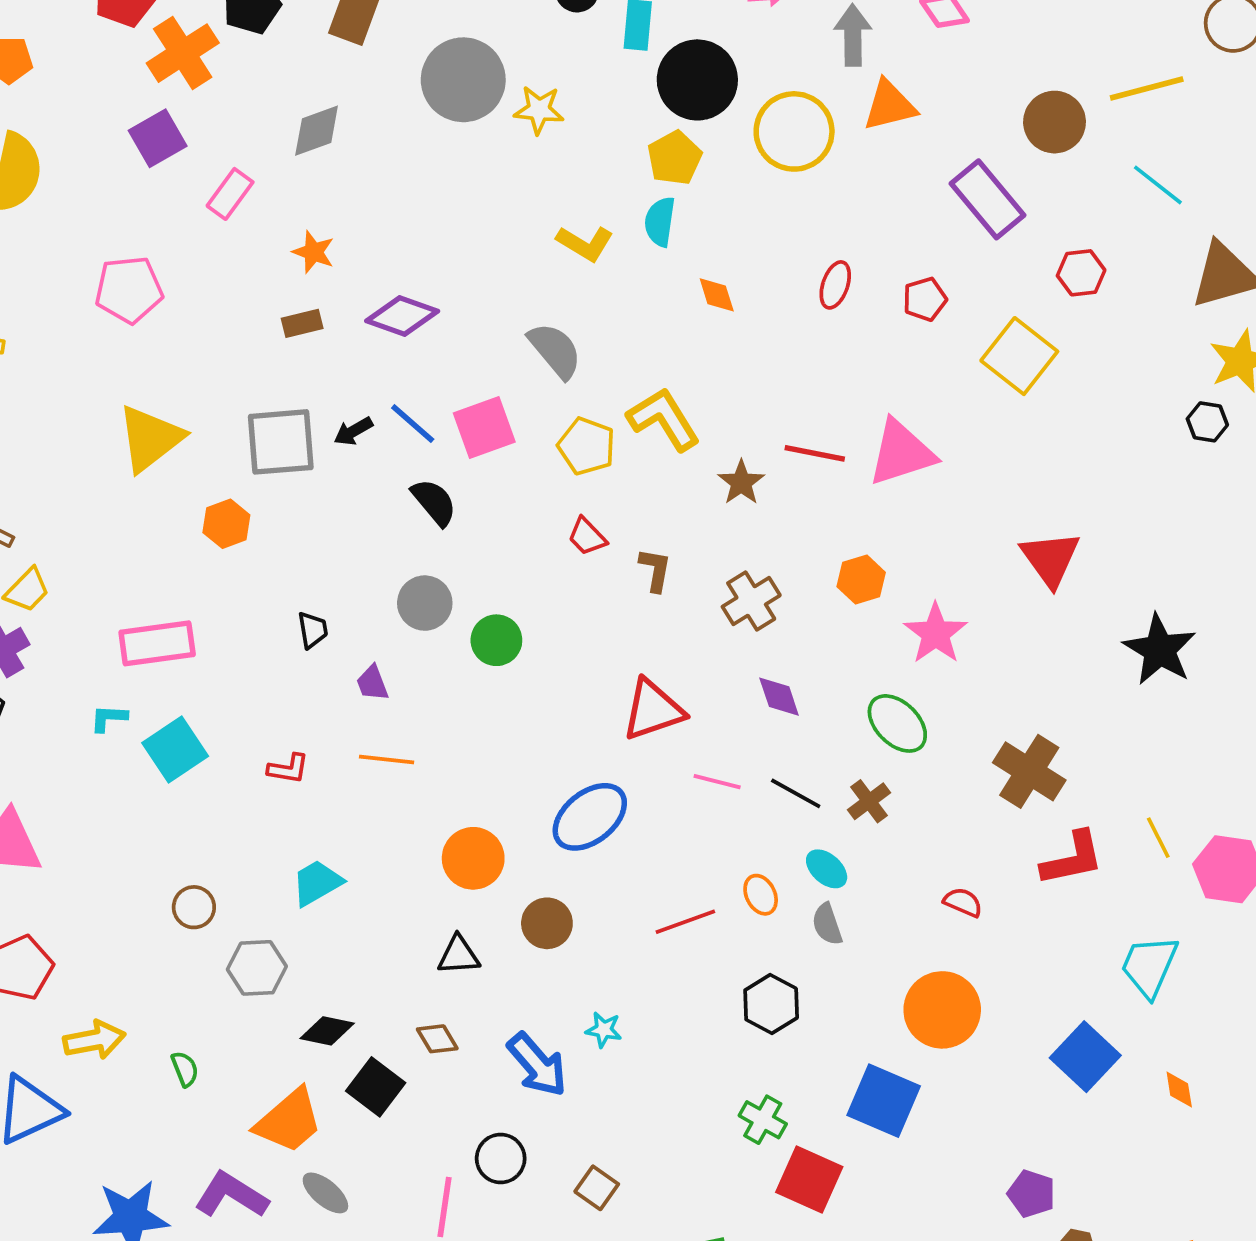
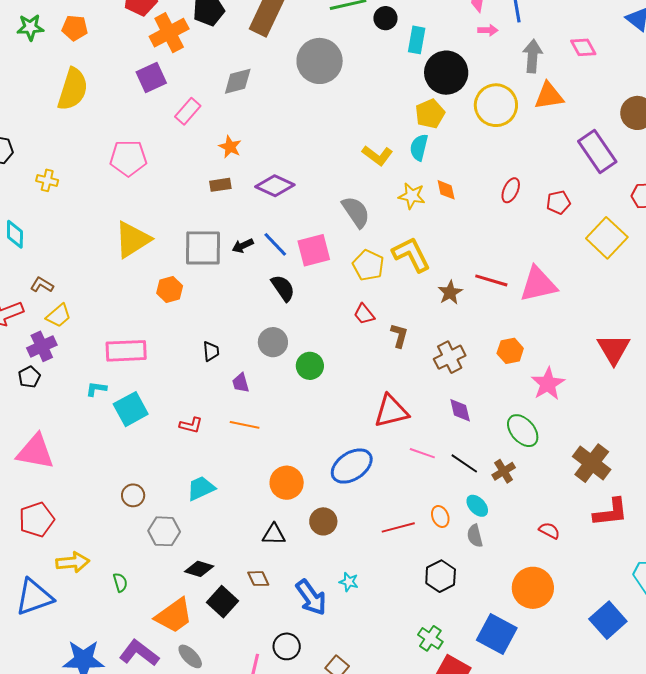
yellow star: (539, 110) -> (412, 196), moved

